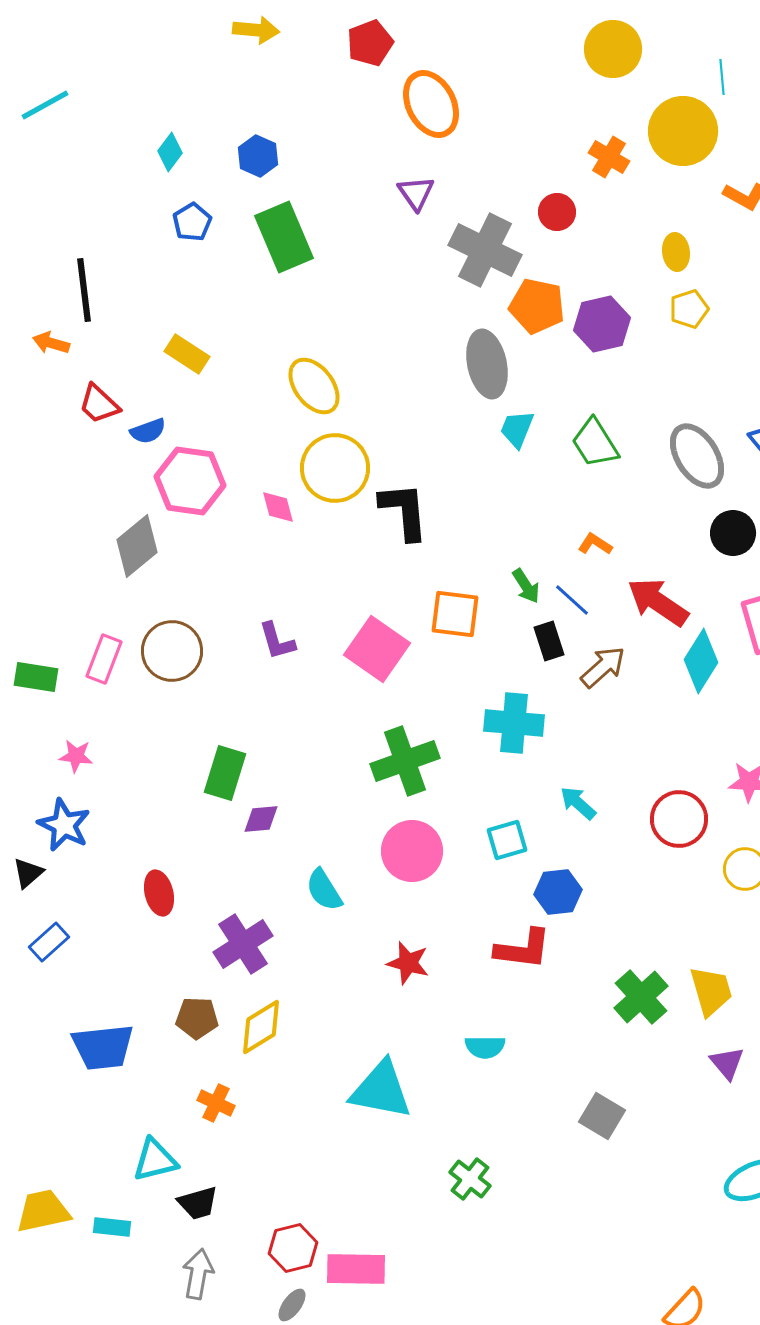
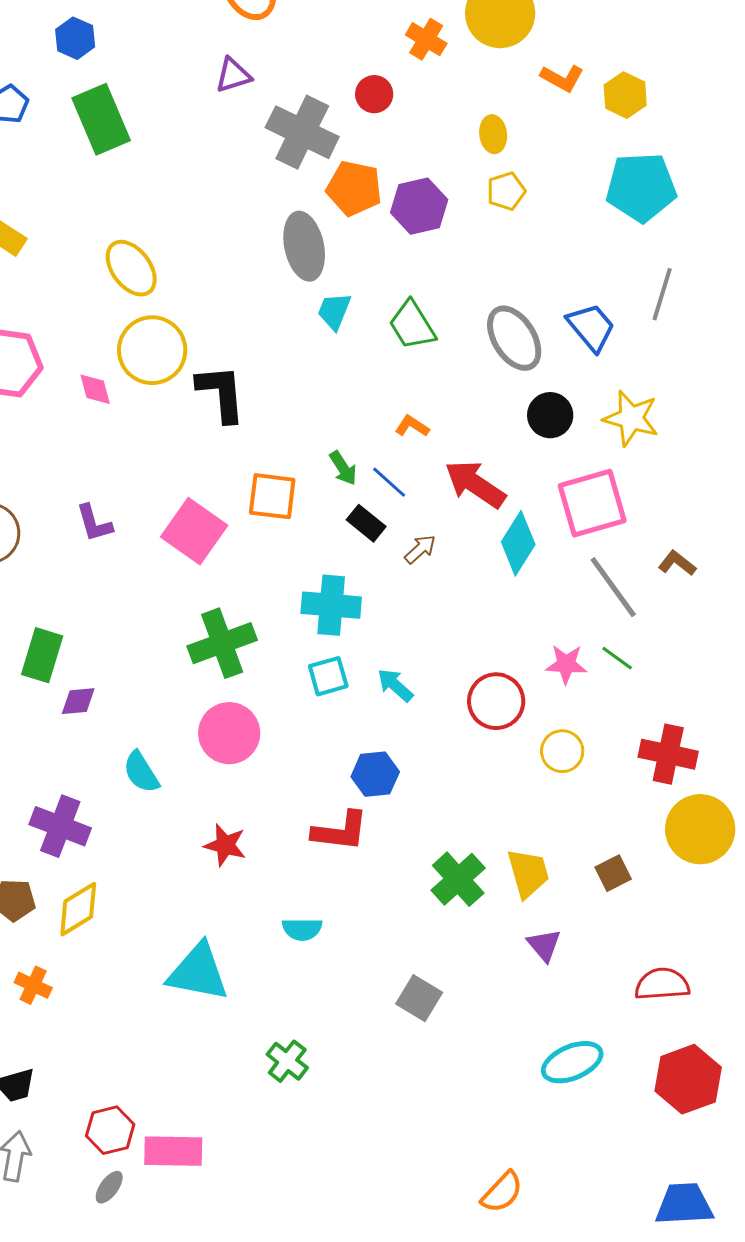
purple triangle: (416, 193) -> (233, 75), turned 48
black rectangle: (549, 641) -> (366, 523), turned -33
brown arrow: (603, 667) -> (420, 549), size x0.7
cyan square: (507, 840) -> (328, 676), moved
purple cross: (243, 944) -> (60, 826), turned -36

